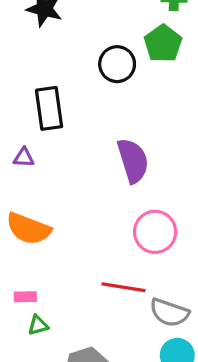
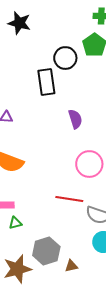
black rectangle: (49, 108) -> (46, 82), moved
purple semicircle: (133, 161) -> (75, 119), size x0.7

